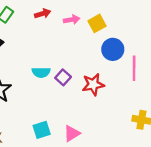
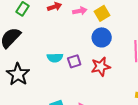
blue circle: (113, 49) -> (102, 37), moved
purple square: (63, 77) -> (74, 61), turned 32

